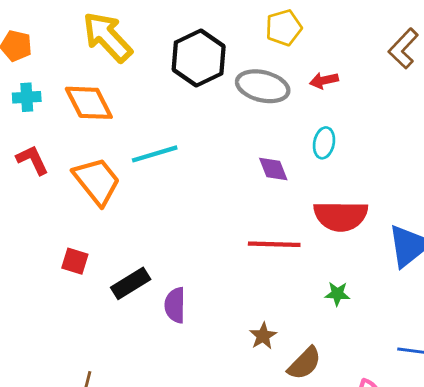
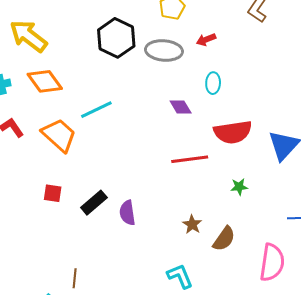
yellow arrow: (107, 37) -> (28, 36), moved

